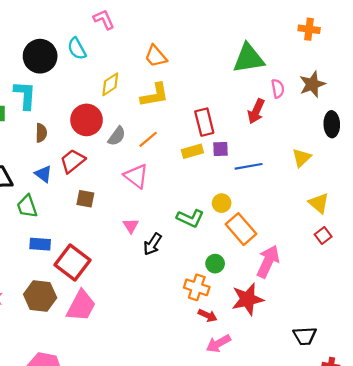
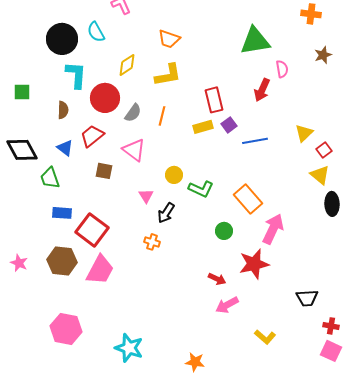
orange trapezoid: (156, 56) -> (169, 39), turned -30
brown star: (312, 84) -> (323, 55), moved, size x0.7
cyan L-shape: (25, 95) -> (76, 75), moved
black ellipse: (332, 124) -> (332, 204), moved
orange line: (148, 139) -> (162, 116), turned -36
purple square: (220, 149) -> (229, 125), turned -35
pink triangle: (136, 176) -> (134, 150), moved
yellow circle: (222, 203) -> (174, 175), moved
red square: (323, 236) -> (324, 150), moved
orange cross: (197, 287) -> (152, 242), moved, size x0.7

